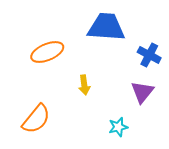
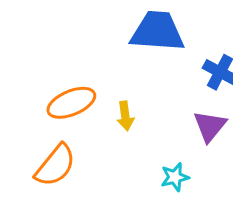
orange ellipse: (47, 52) -> (71, 103), moved

